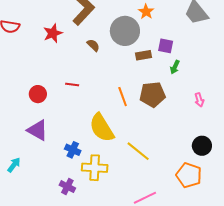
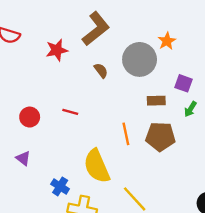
brown rectangle: (143, 55) -> (156, 101), moved
purple triangle: (38, 130) -> (23, 158), size x0.6

